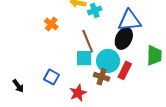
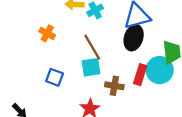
cyan circle: (108, 61) -> (160, 70), moved
blue square: (51, 77) -> (55, 77), moved

